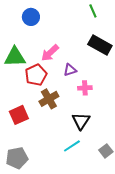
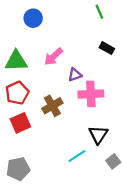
black rectangle: (100, 45) -> (107, 48), size x0.6
red pentagon: (36, 75) -> (17, 93), moved
pink cross: (85, 88) -> (91, 94), size x1.6
black triangle: (81, 121) -> (98, 135), moved

